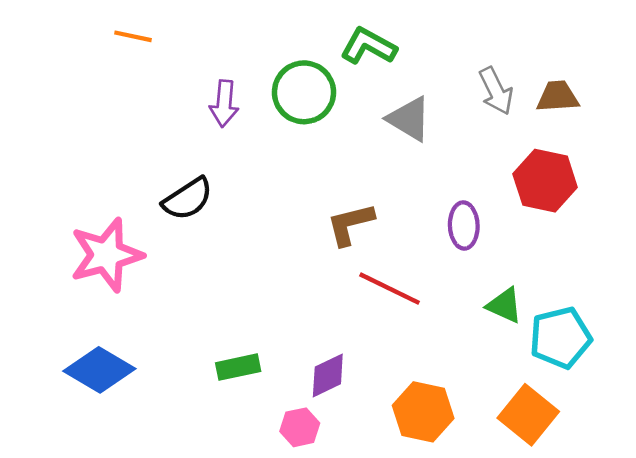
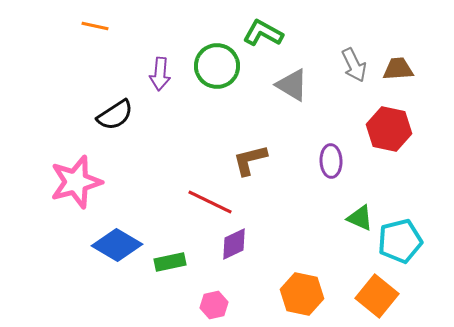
black semicircle: (188, 199) -> (115, 115), moved
red line: (389, 289) -> (210, 202), moved
blue diamond: (99, 370) -> (117, 245), moved
purple diamond: (328, 375) -> (234, 244), moved

